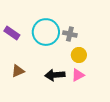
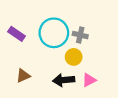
yellow circle: (79, 55) -> (74, 57), moved

